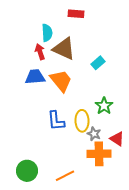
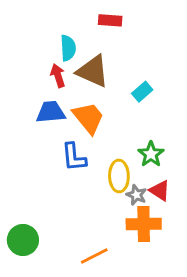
blue L-shape: (56, 121) -> (74, 157), moved
red triangle: (117, 139) -> (160, 191), moved
green circle: (27, 171) -> (23, 240), moved

